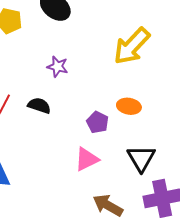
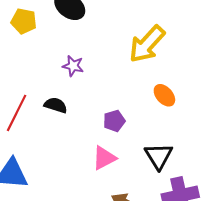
orange ellipse: (129, 106) -> (164, 95), moved, turned 40
purple pentagon: (98, 122) -> (114, 121), turned 30

